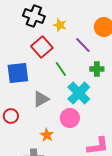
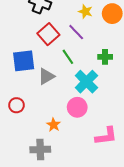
yellow star: (60, 25) -> (85, 12), moved
purple line: (83, 45) -> (76, 32), moved
gray triangle: (41, 99) -> (46, 76), moved

